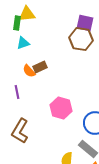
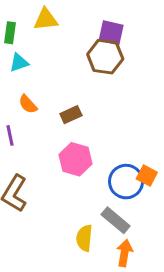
yellow triangle: (27, 14) -> (46, 19), moved
brown rectangle: (40, 67) -> (71, 115), moved

